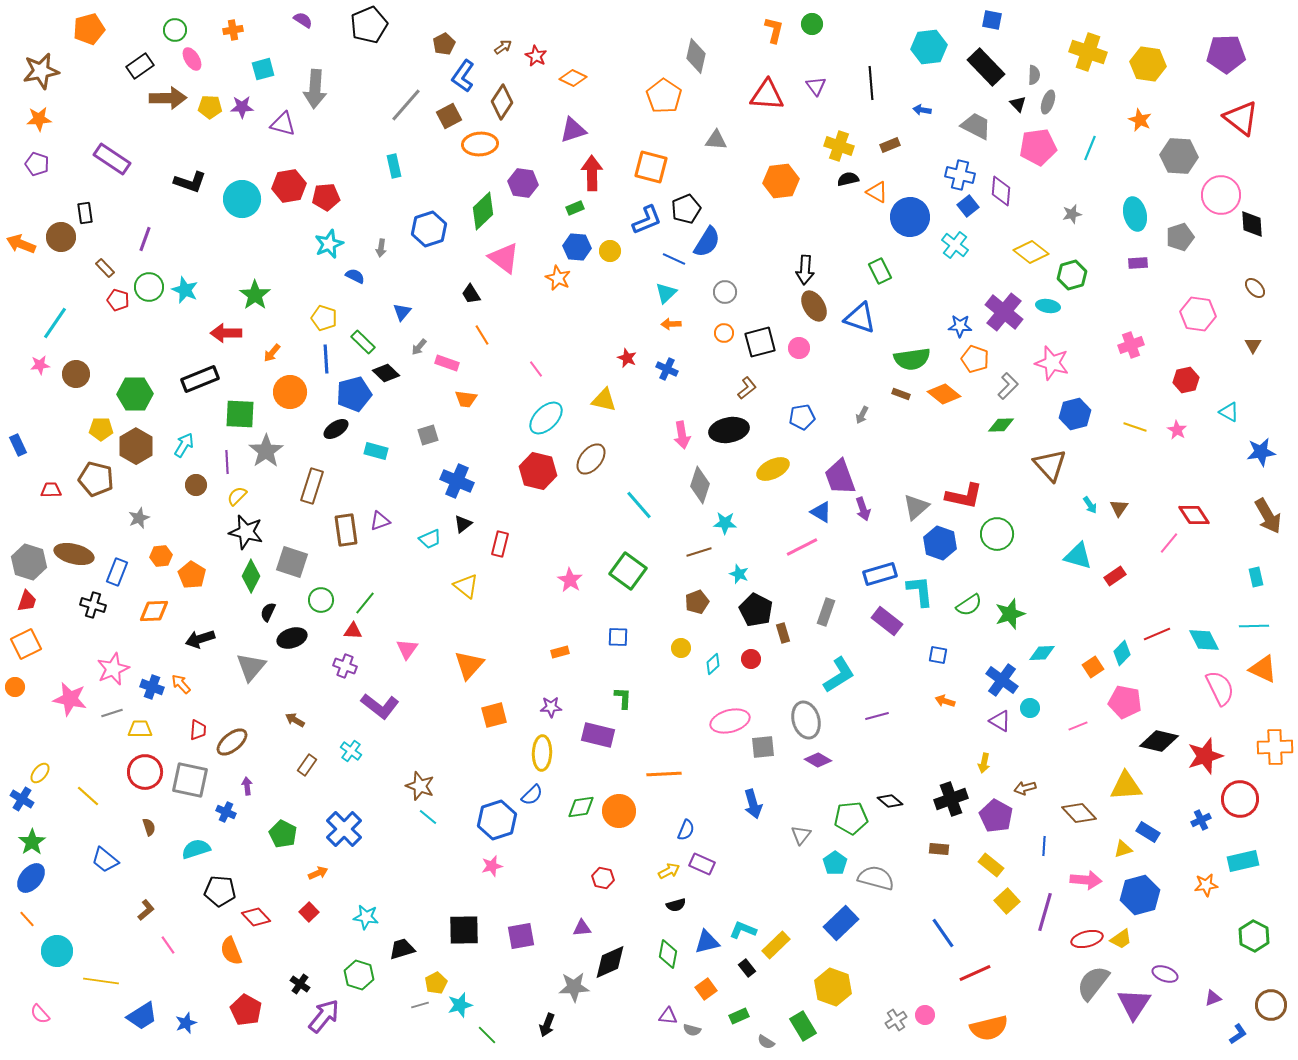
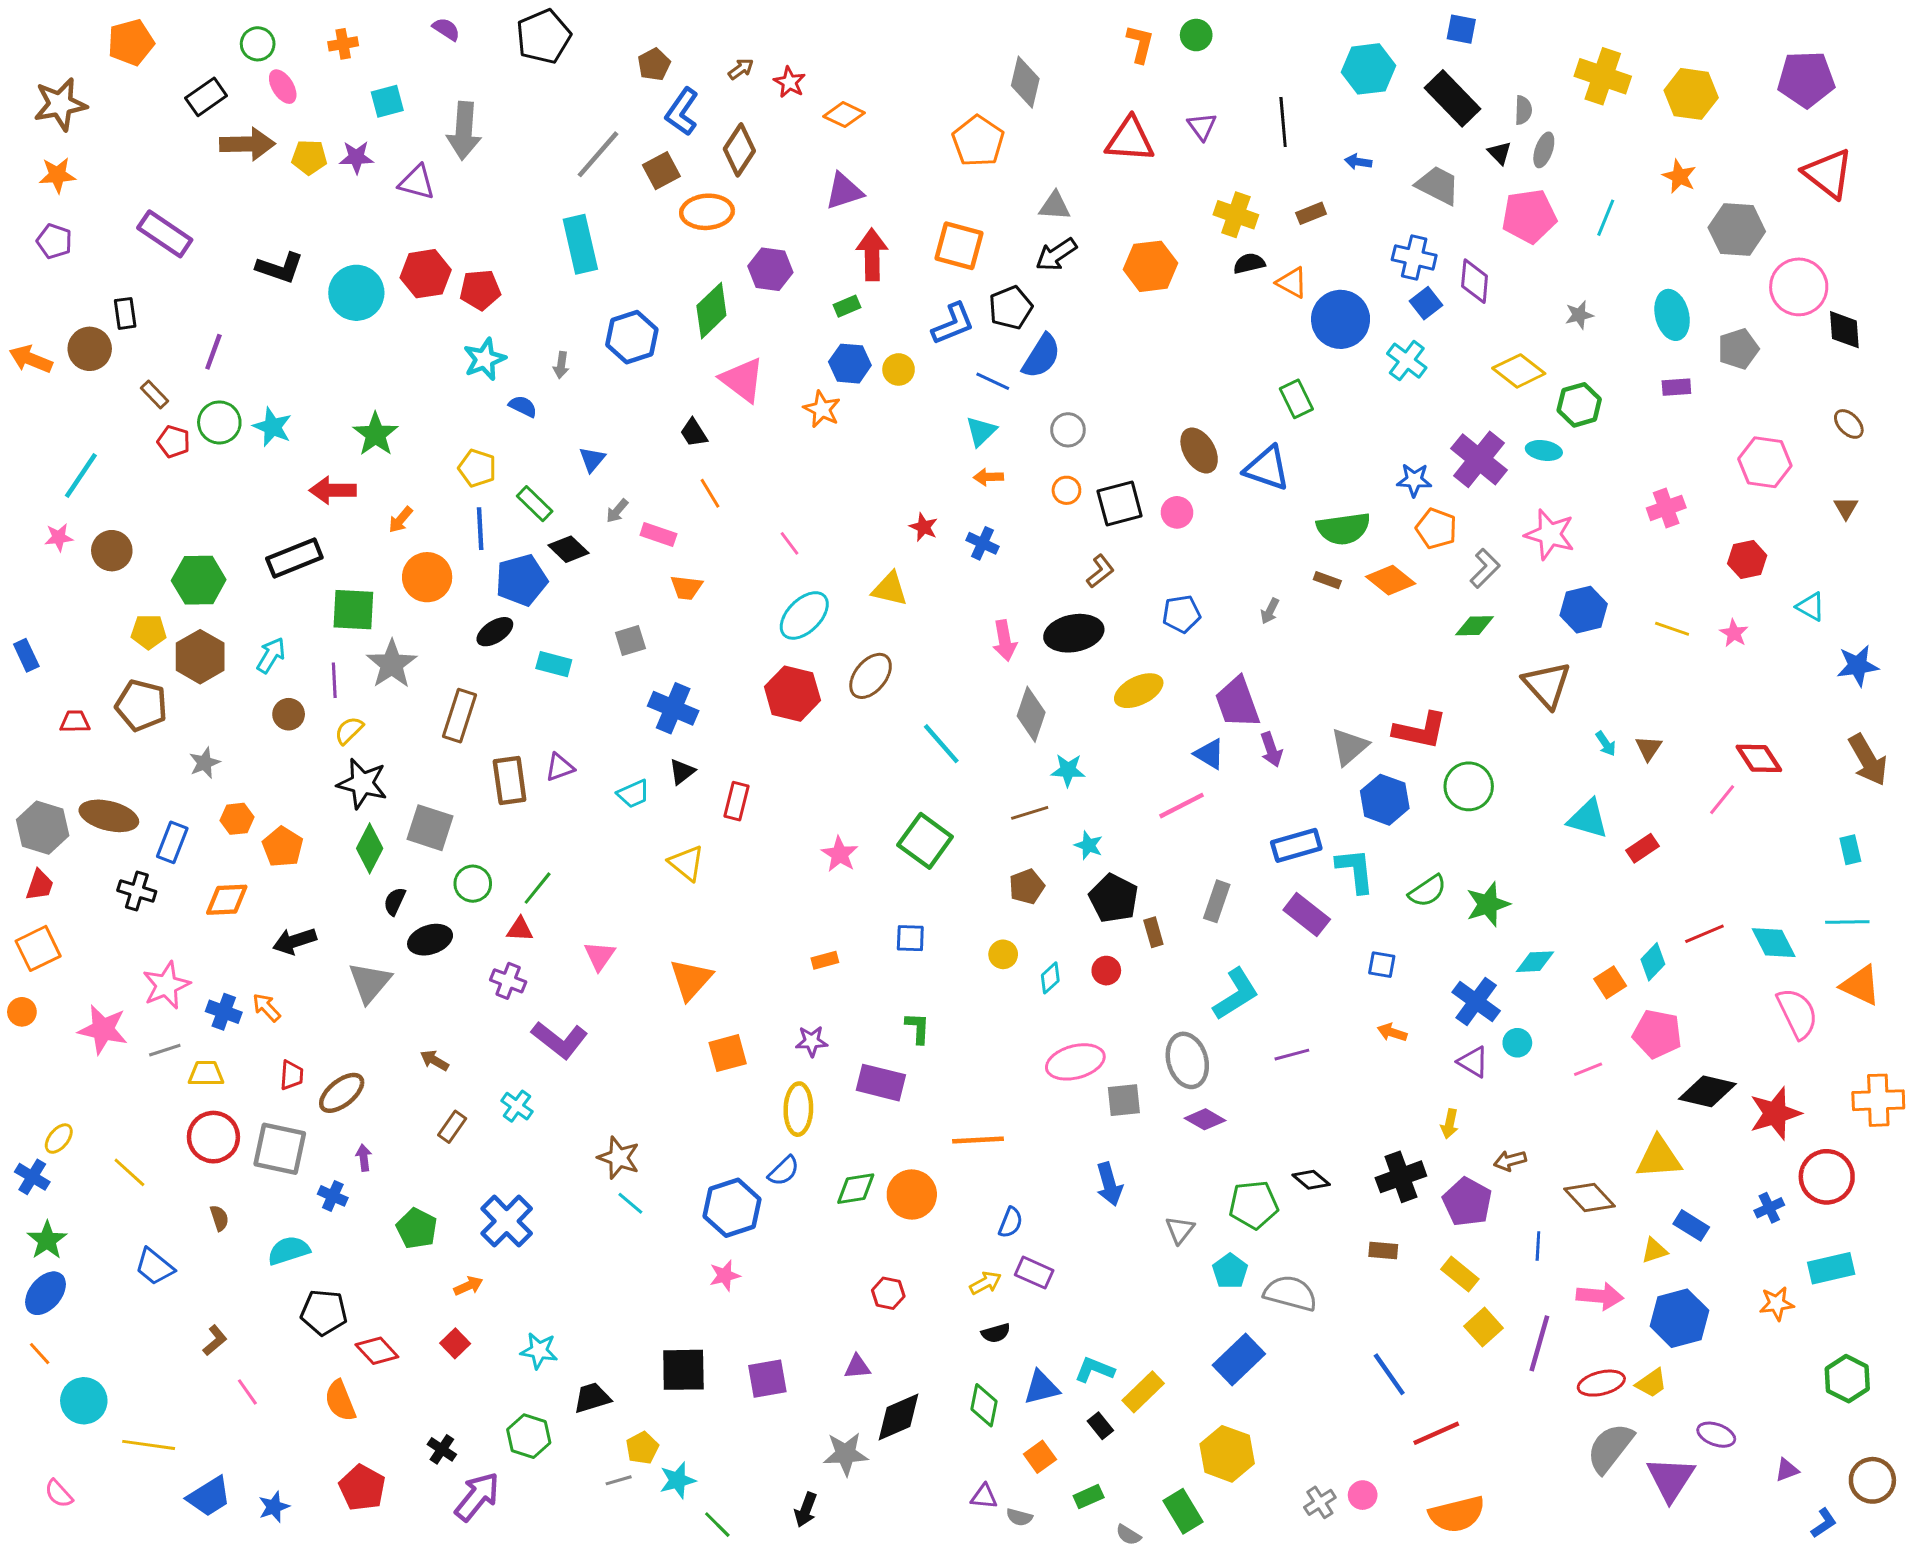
cyan rectangle: (394, 166) -> (580, 244), size x1.6
black arrow: (805, 270) -> (1056, 255), moved, turned 52

